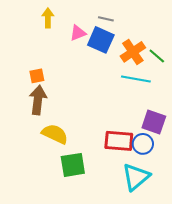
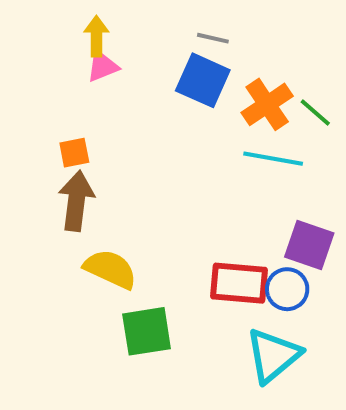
pink triangle: (78, 33) -> (102, 66), moved

